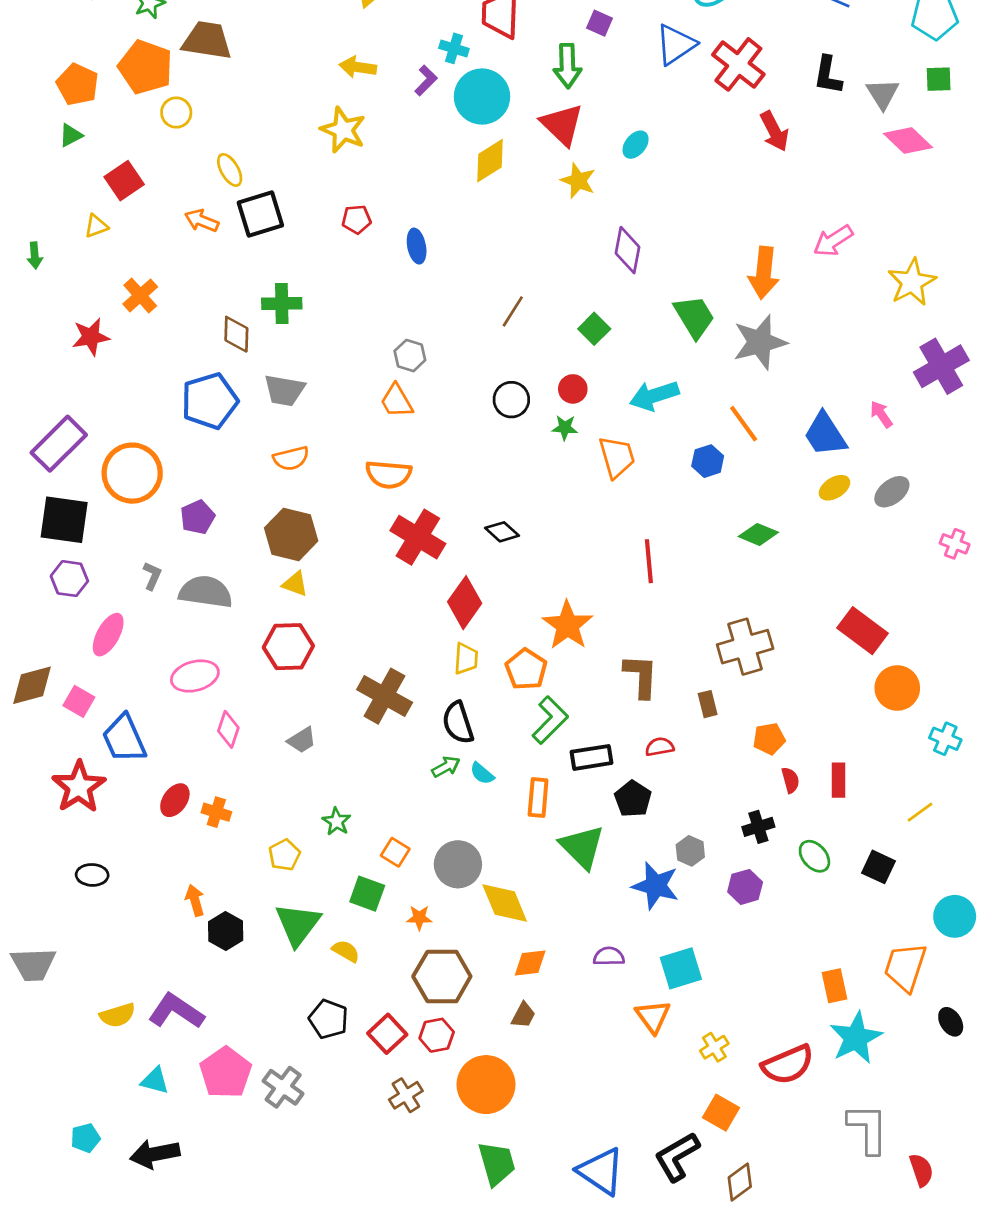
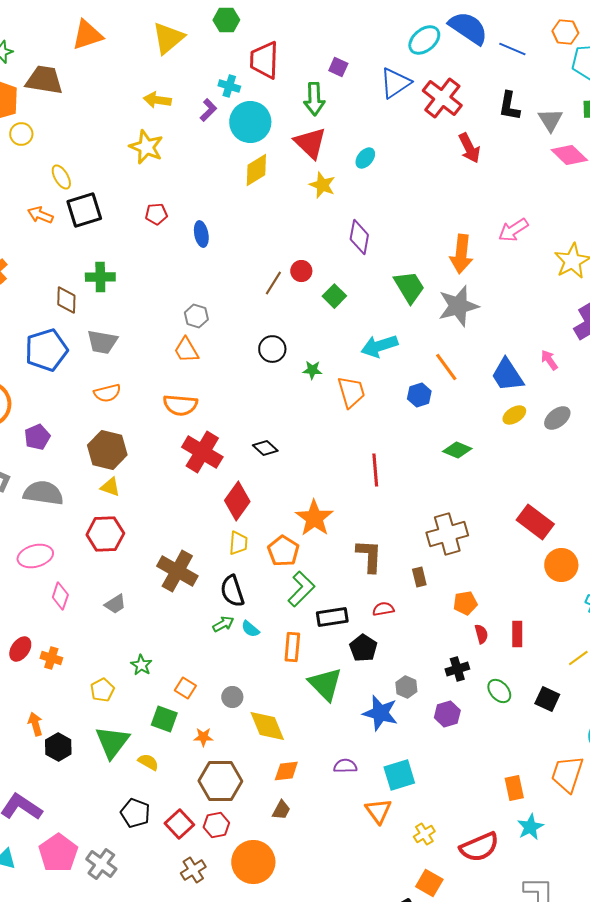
red circle: (573, 389) -> (301, 271), moved
gray circle: (458, 864) -> (232, 697), size x0.6
cyan star: (856, 1038) -> (530, 827), size x0.7

